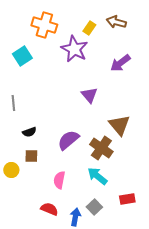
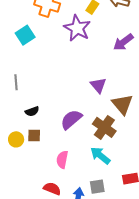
purple triangle: (89, 95) -> (98, 85), moved
yellow circle: (11, 170) -> (16, 139), moved
gray square: (94, 207) -> (97, 187), turned 35

